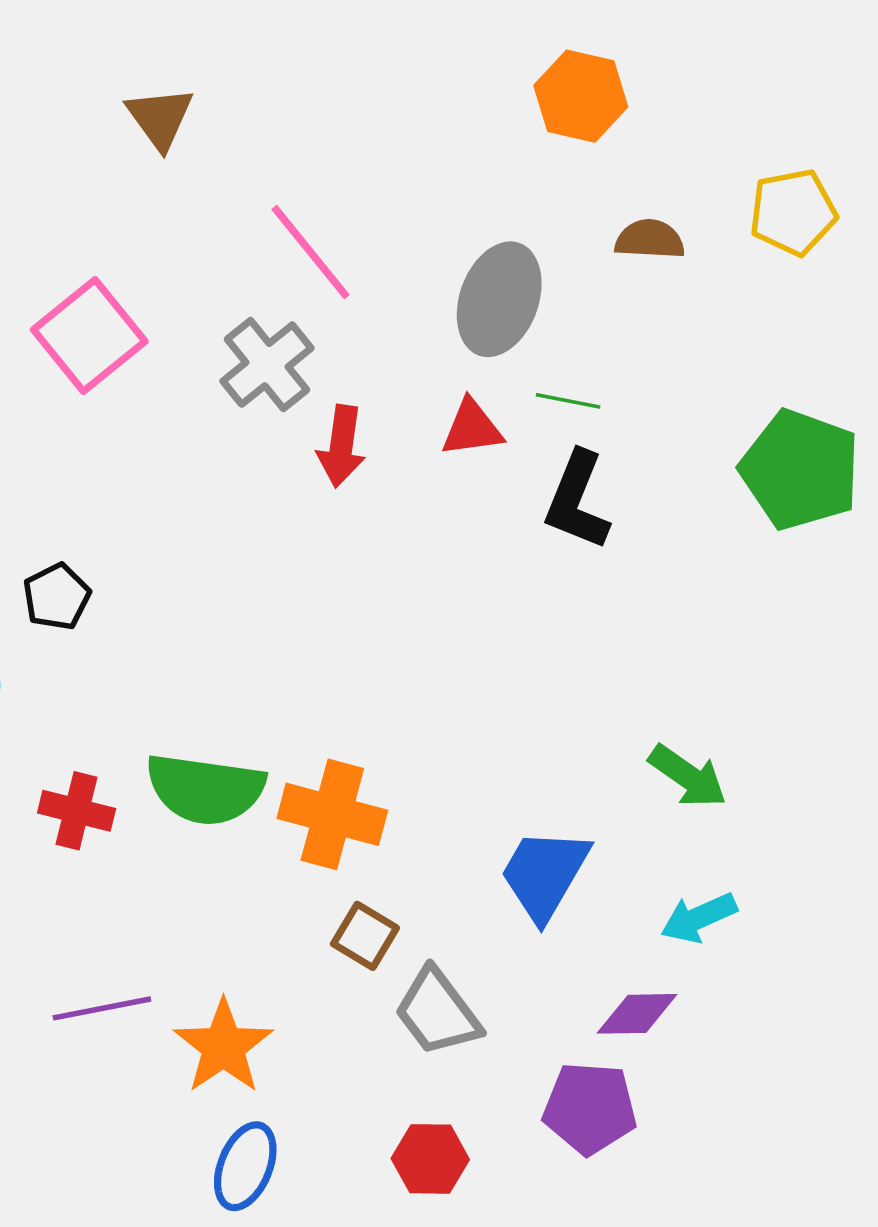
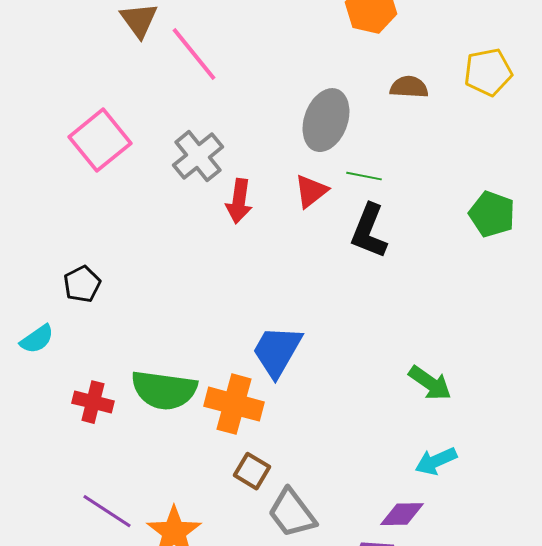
pink line: (311, 252) -> (194, 54), moved
red triangle: (472, 428) -> (311, 191), turned -30
green pentagon: (800, 470) -> (492, 214), size x0.7
blue trapezoid: (545, 874) -> (277, 351), moved
purple line: (102, 1008) -> (107, 511), turned 44

